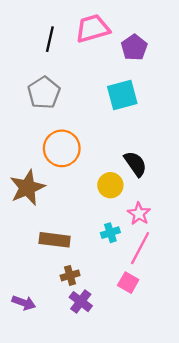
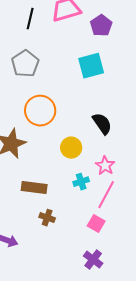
yellow circle: (110, 185) -> (71, 148), moved
brown cross: (70, 275) -> (47, 218), turned 35
purple cross: (81, 302) -> (93, 260), moved

